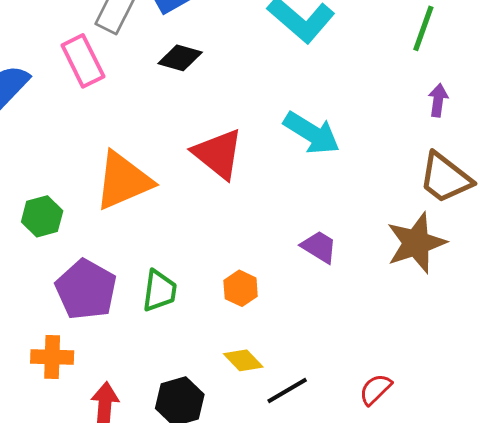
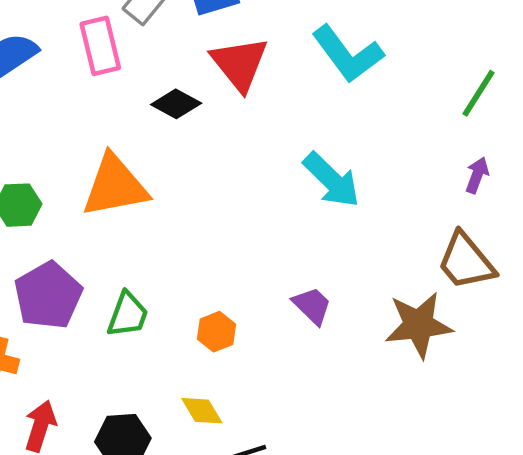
black diamond: (180, 58) -> (176, 104), moved
red triangle: (218, 154) -> (240, 64), moved

